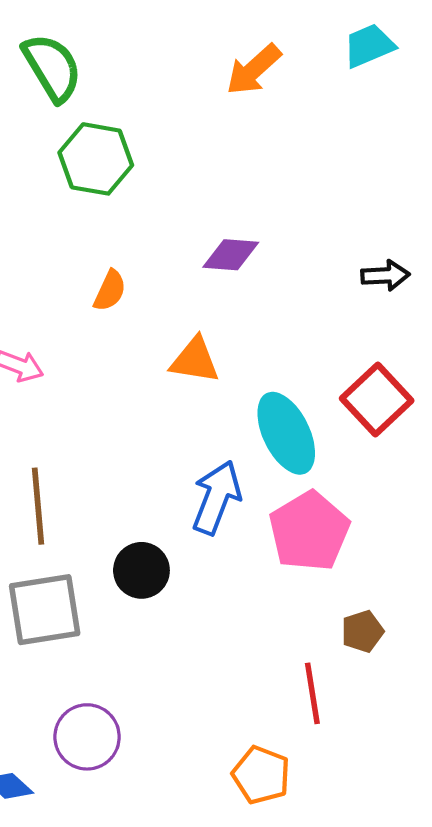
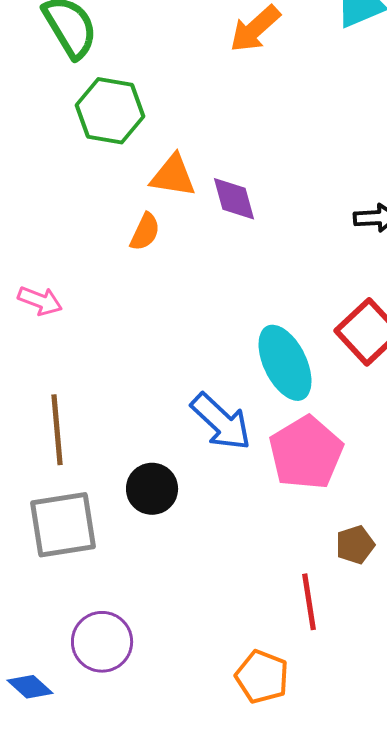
purple diamond: (231, 255) -> (234, 199), turned 70
orange semicircle: (110, 291) -> (145, 232), moved
orange triangle: (195, 360) -> (173, 176), moved
blue arrow: (217, 497) -> (221, 422), turned 112

